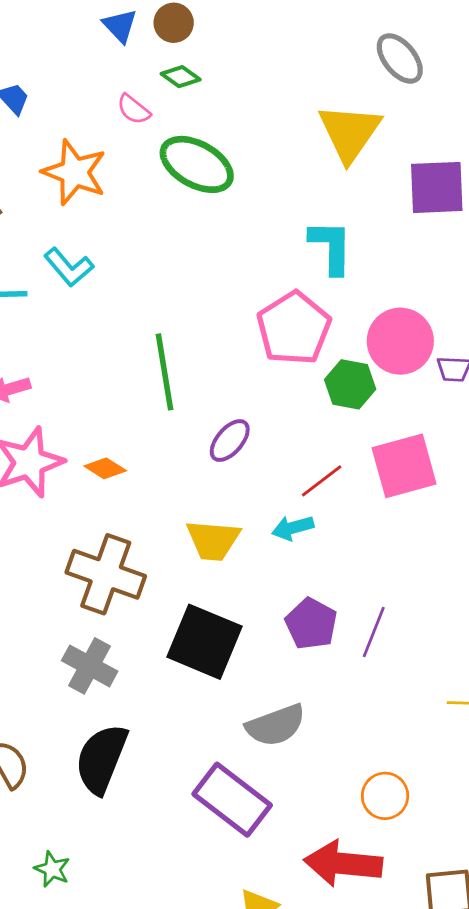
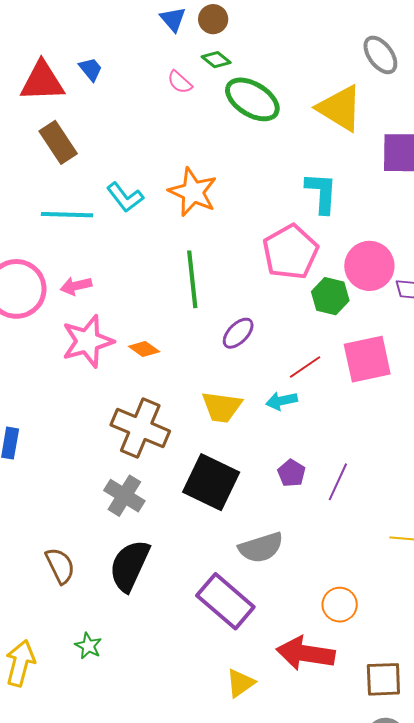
yellow triangle: (350, 133) -> (340, 108), turned -36
green ellipse: (197, 164) -> (252, 99), moved
orange star: (74, 172) -> (193, 192), moved
purple pentagon: (311, 624) -> (291, 473), size x0.7

